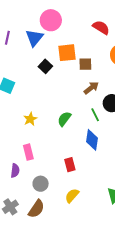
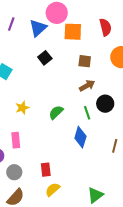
red semicircle: (101, 27) -> (105, 27), turned 36
orange square: (67, 53) -> (73, 32), moved
red rectangle: (70, 165) -> (46, 170), moved
gray circle: (41, 184) -> (14, 172), moved

